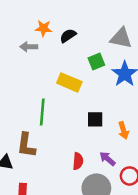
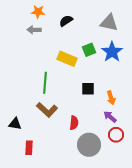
orange star: (43, 28) -> (38, 12), moved
green square: (96, 62) -> (89, 50), moved
brown L-shape: (26, 145) -> (47, 110), moved, turned -55
purple arrow: (107, 159) -> (110, 117), moved

